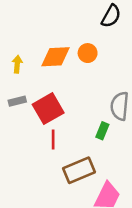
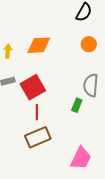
orange circle: (88, 53) -> (89, 44), moved
brown rectangle: (79, 170) -> (38, 137), moved

